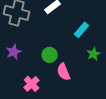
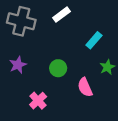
pink semicircle: (64, 72) -> (85, 87), moved

